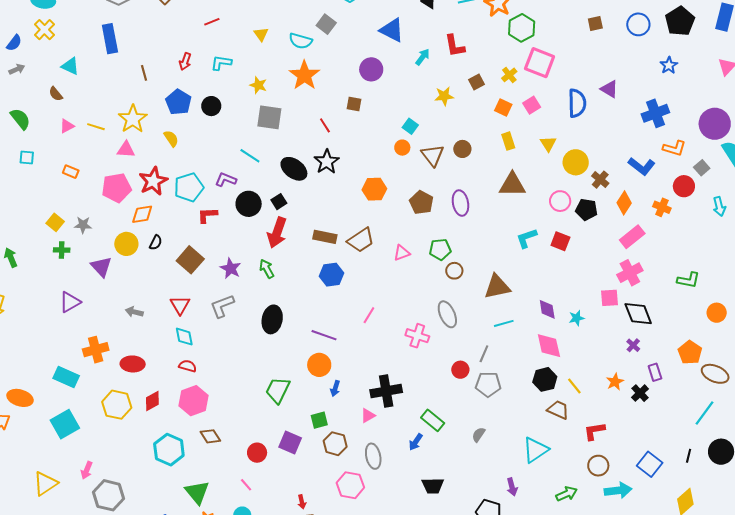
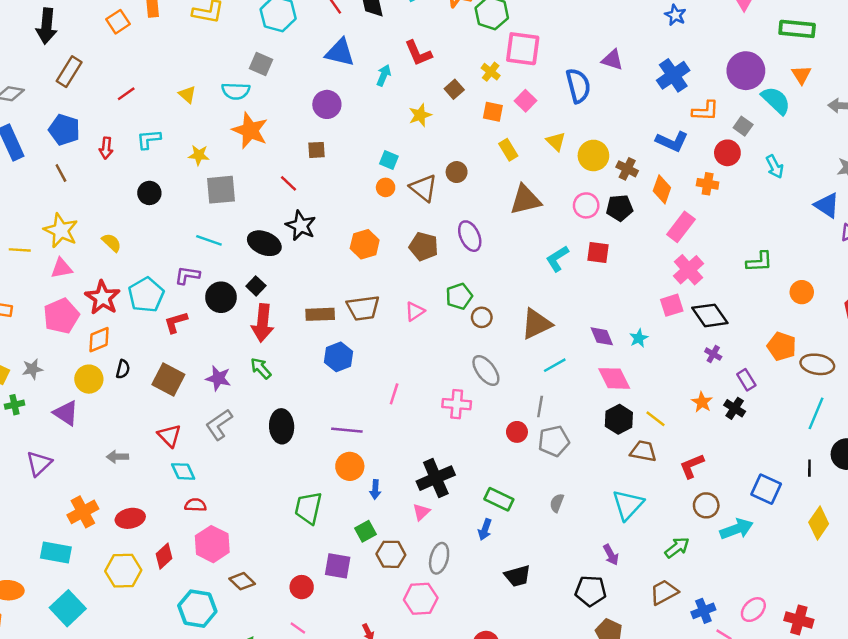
blue pentagon: (178, 102) -> (64, 130), moved
brown trapezoid: (361, 240) -> (363, 308), turned 40
gray ellipse: (373, 456) -> (439, 558), turned 40

